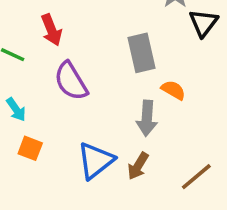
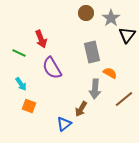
blue triangle: (96, 161) -> (64, 124), moved, size x0.7
brown arrow: (138, 166) -> (81, 109), moved
brown line: (196, 177) -> (124, 99), moved

